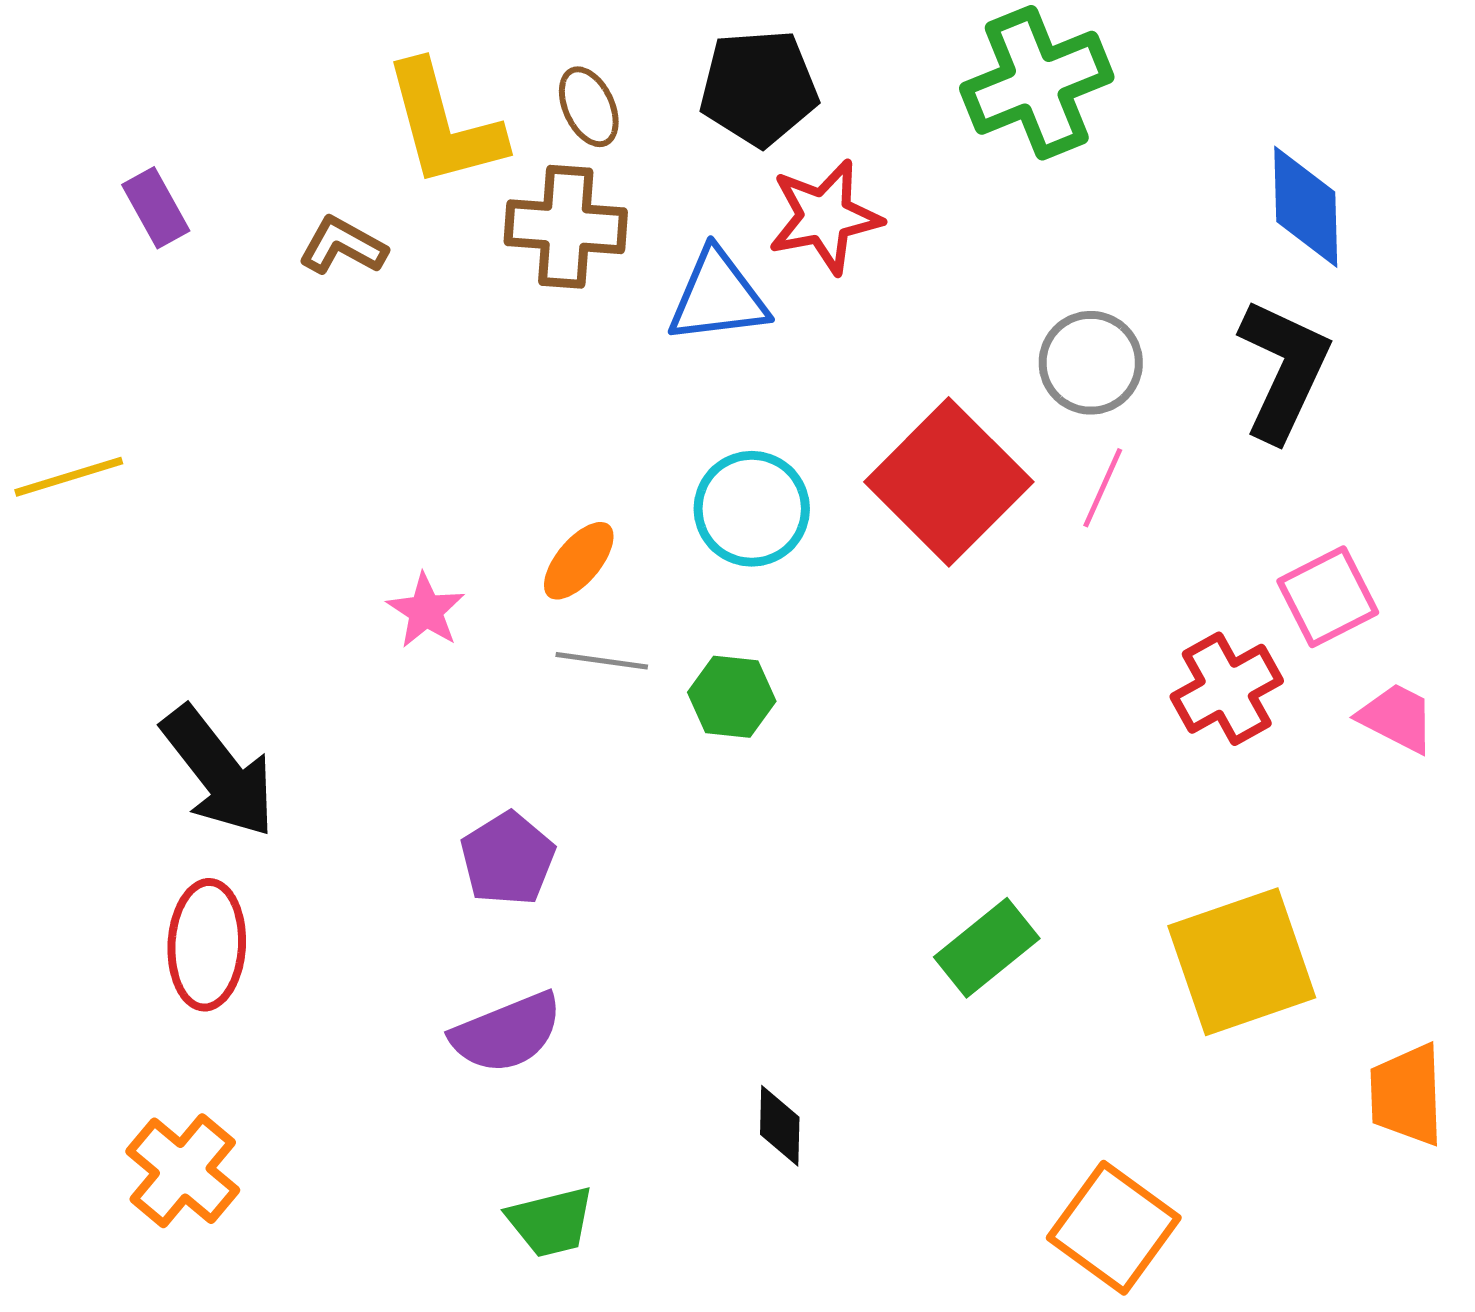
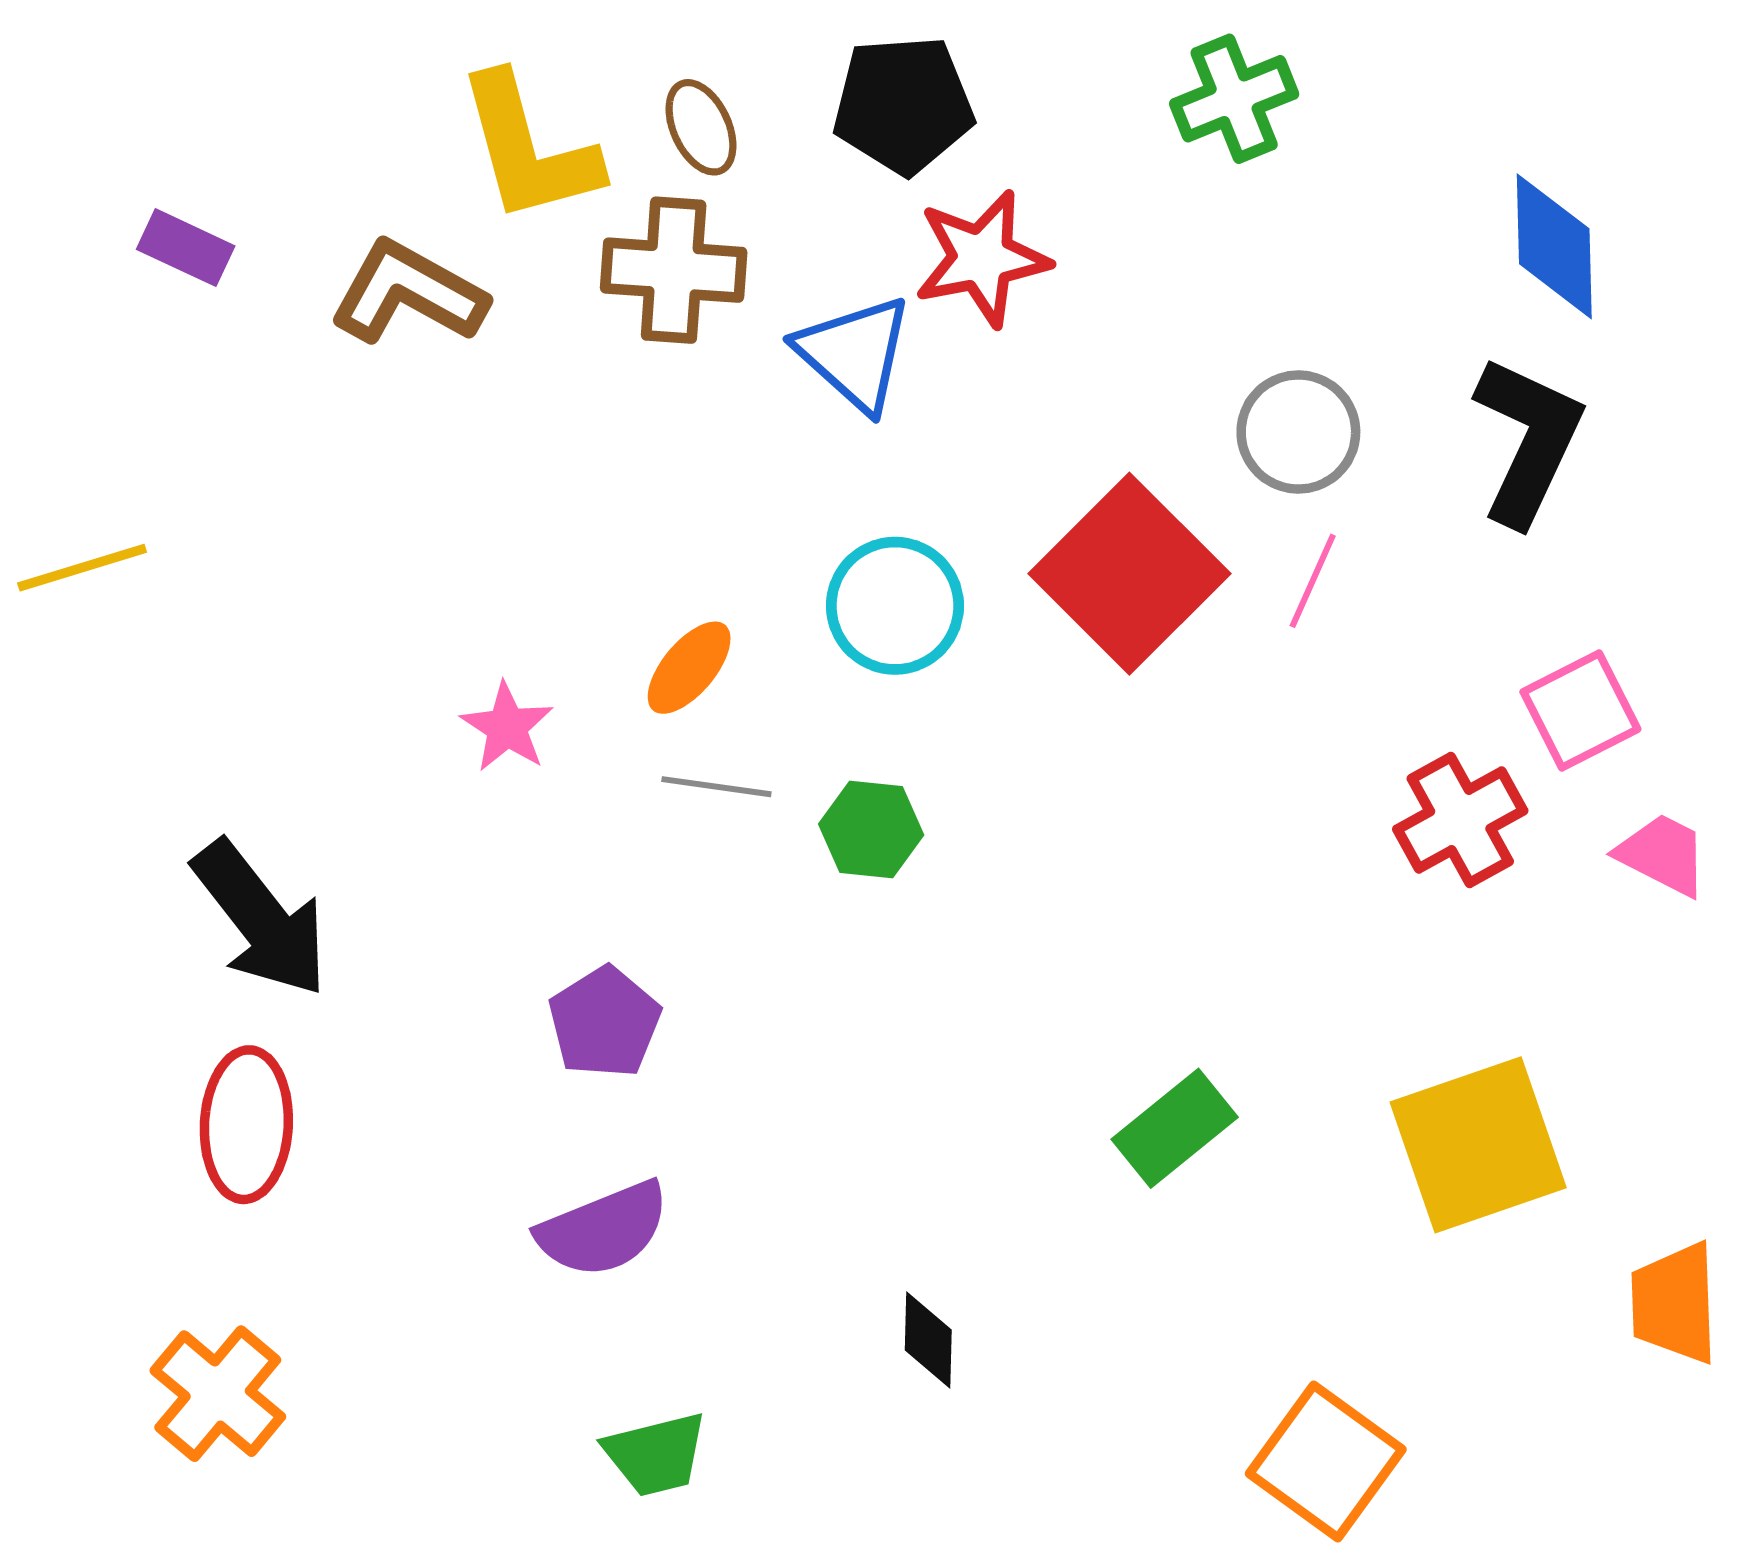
green cross: (1037, 83) -> (1234, 99), size x0.7
purple rectangle: (156, 208) -> (186, 248), turned -36
brown L-shape: (343, 246) -> (408, 293), size x1.5
blue triangle: (718, 297) -> (854, 353), turned 49

